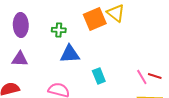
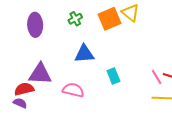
green cross: (59, 30) -> (75, 19), moved, turned -32
purple triangle: (20, 59) -> (40, 74), moved, size x1.4

